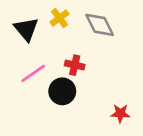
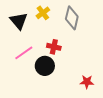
gray diamond: (100, 25) -> (72, 18), turned 40

